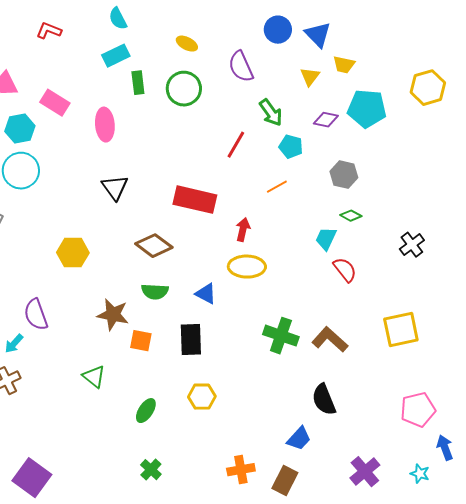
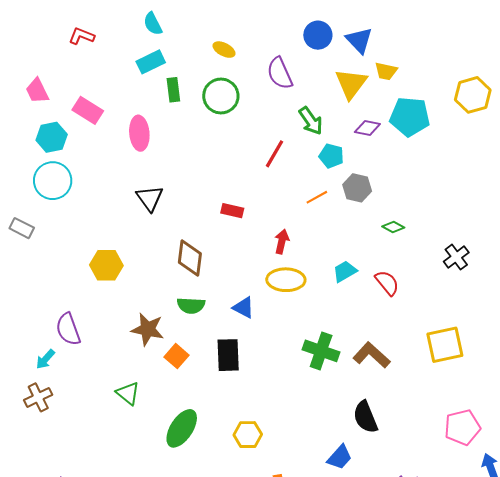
yellow triangle: (310, 77) -> (351, 84), size x1.6
gray hexagon: (344, 175) -> (357, 188), moved
red rectangle: (195, 200) -> (232, 211), size x0.5
cyan trapezoid: (326, 239) -> (345, 271), moved, turned 35
brown diamond: (154, 246) -> (190, 258), turned 60
orange square: (141, 341) -> (177, 356), turned 30
yellow hexagon: (202, 397) -> (248, 435), moved
green ellipse: (146, 411) -> (182, 428), size x1.5

